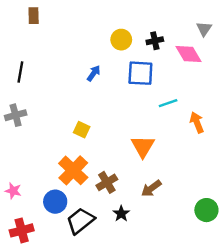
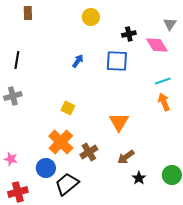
yellow circle: (121, 40) -> (91, 17), moved
cyan line: (168, 103) -> (163, 81), moved
black star: (121, 214) -> (139, 178), moved

